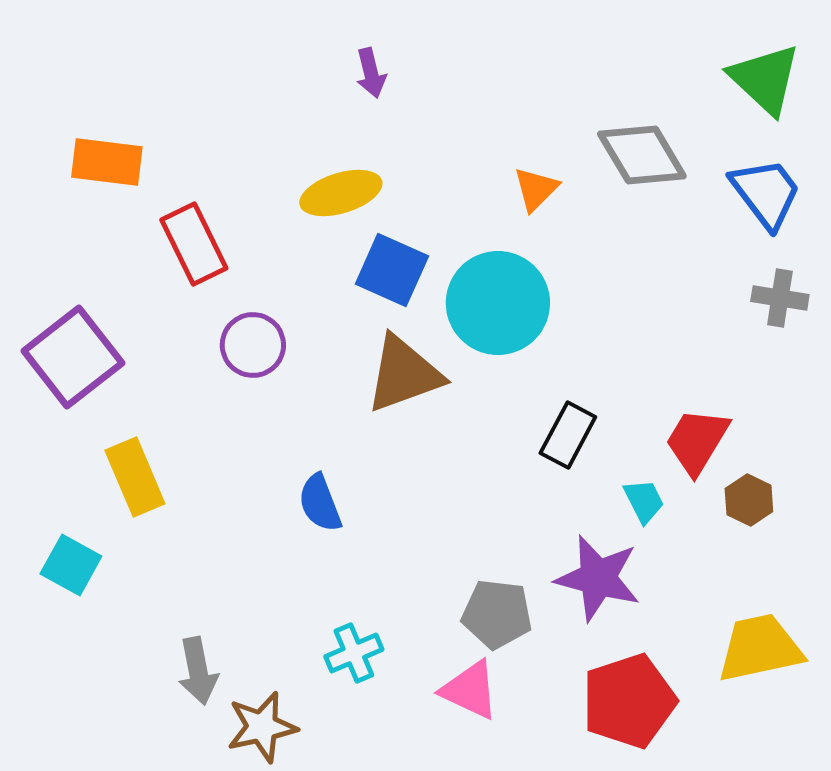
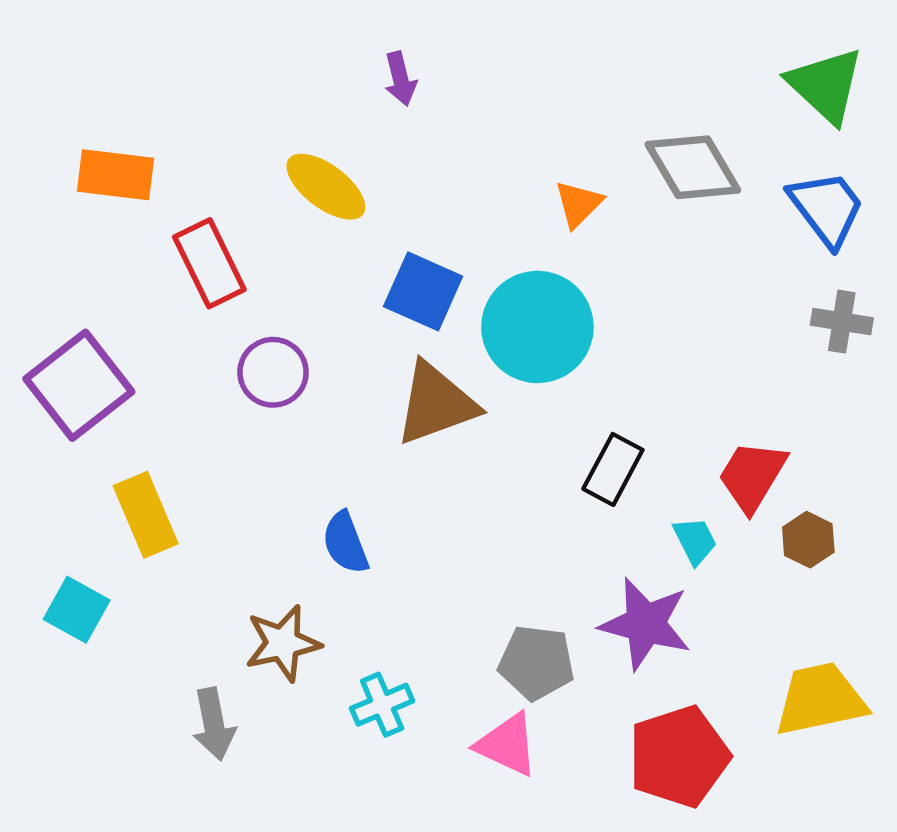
yellow ellipse: (341, 193) -> (326, 187), moved, turned 54
brown star: (262, 727) -> (283, 643), moved

